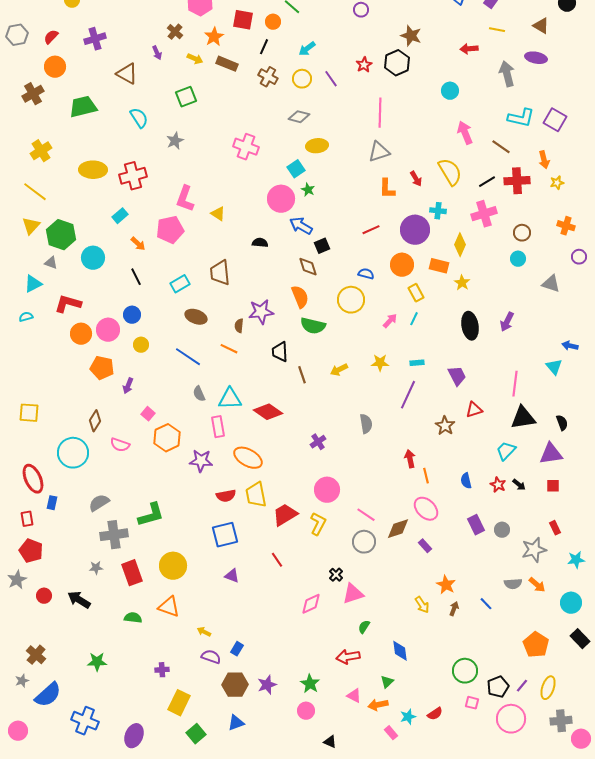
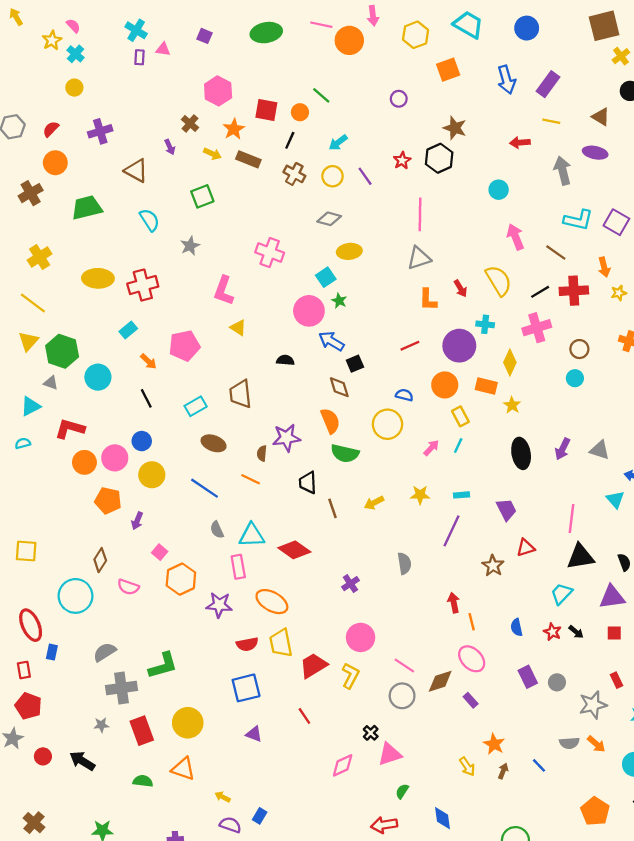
pink L-shape: (185, 199) -> (224, 291), moved
gray triangle: (551, 284) -> (600, 450), moved
yellow circle: (141, 345) -> (152, 475), size x1.5

